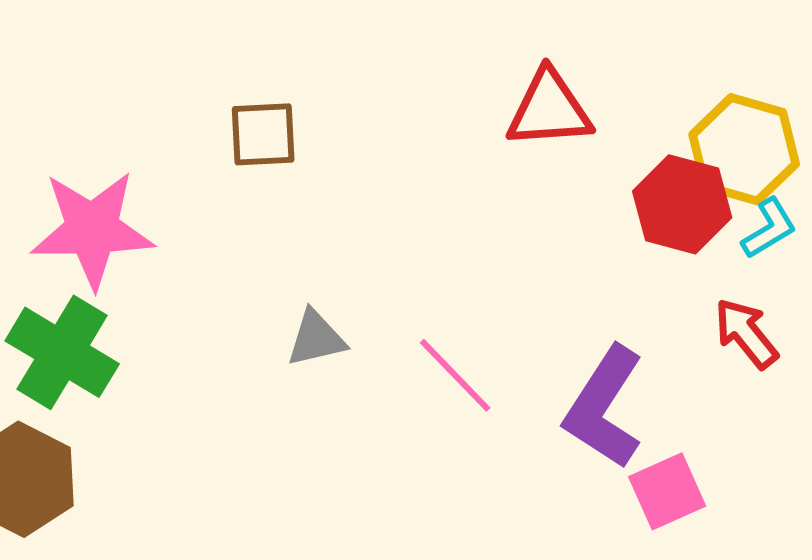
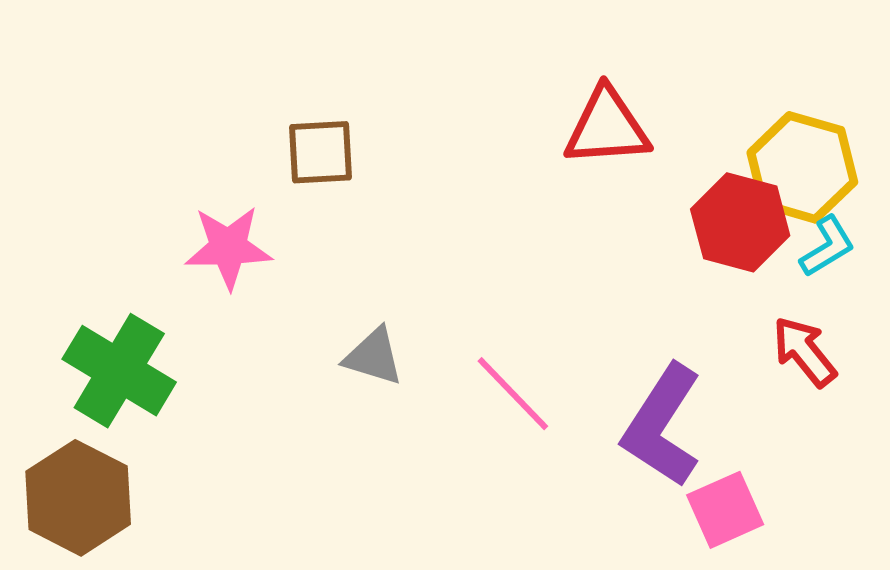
pink star: (92, 229) -> (228, 247), moved, size x0.7
gray triangle: (316, 338) -> (374, 357), turned 30

